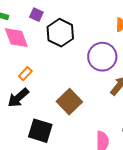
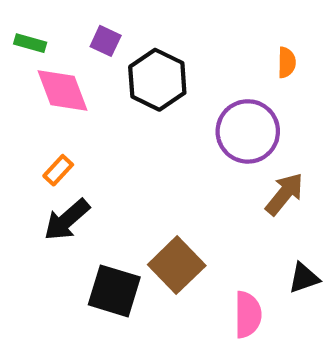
orange rectangle: (25, 74) -> (58, 170), moved
brown square: (69, 102) -> (177, 265), moved

